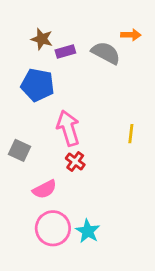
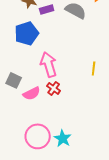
blue pentagon: (38, 85) -> (27, 33), turned -30
pink semicircle: (45, 189) -> (32, 93), moved

